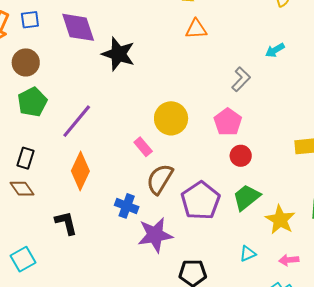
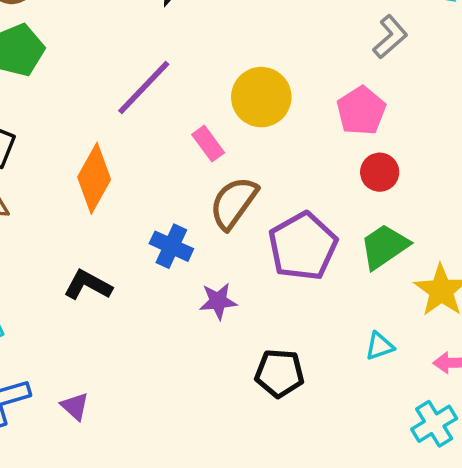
purple line: (77, 121) -> (144, 88), moved
black L-shape: (66, 223) -> (88, 285), moved, turned -52
purple star: (155, 235) -> (218, 301), size x0.6

